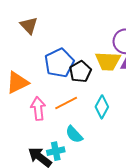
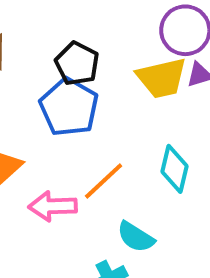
black pentagon: (80, 72) -> (77, 64), moved
pink arrow: (38, 108) -> (53, 206), turned -70

